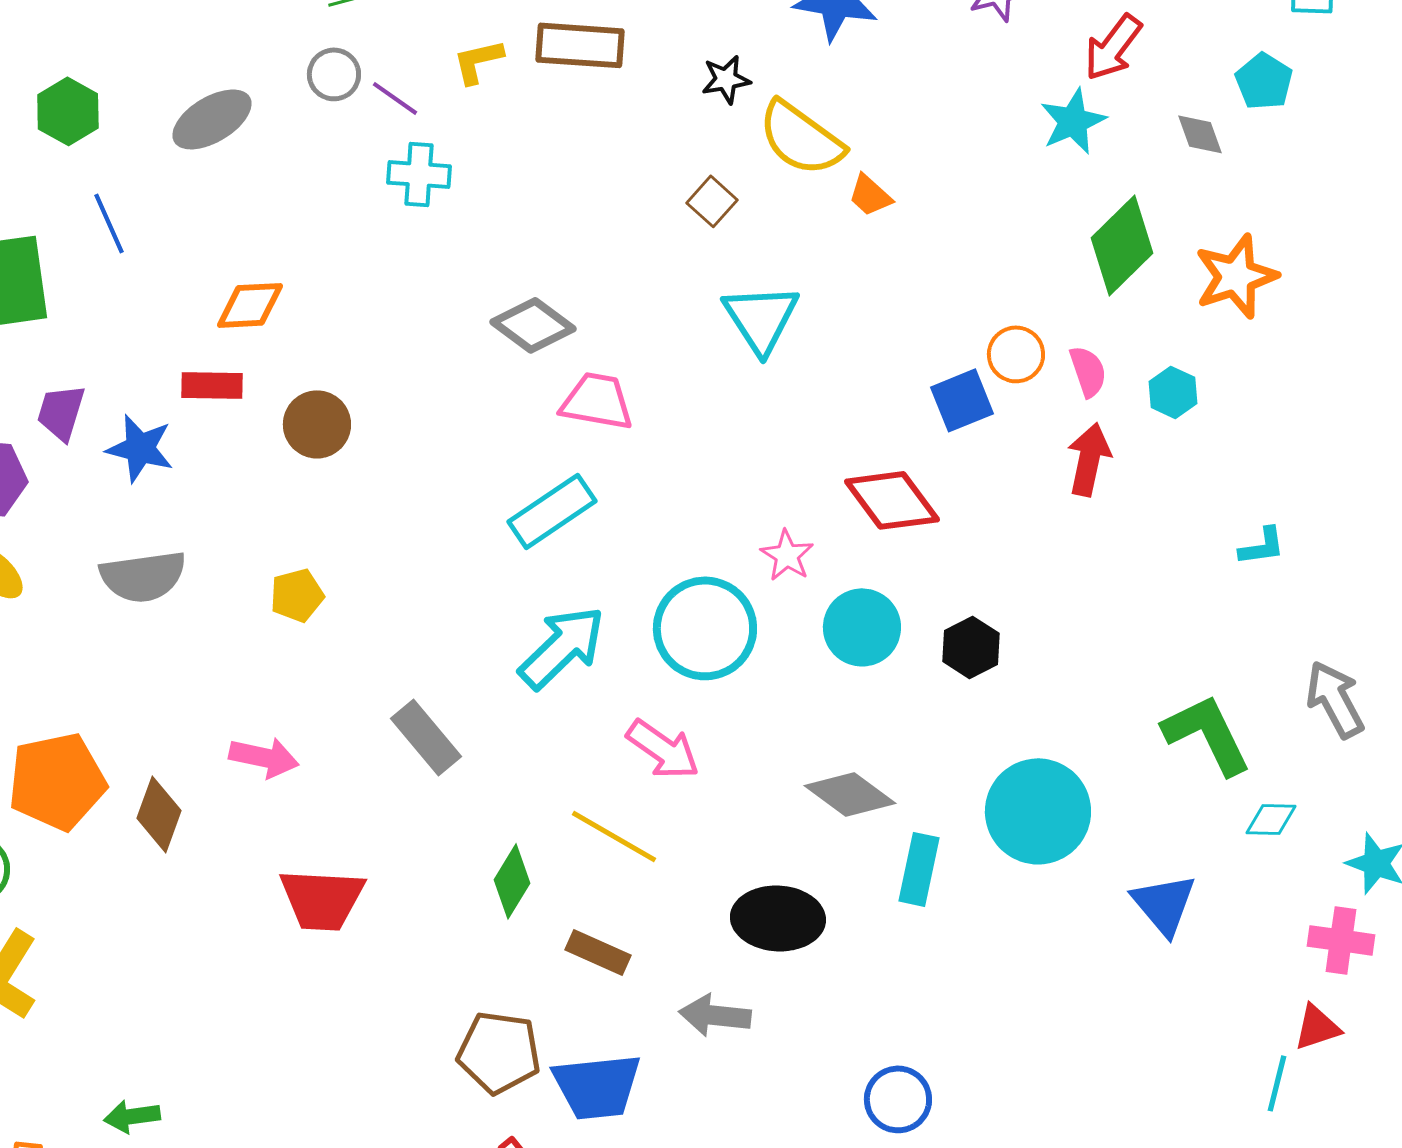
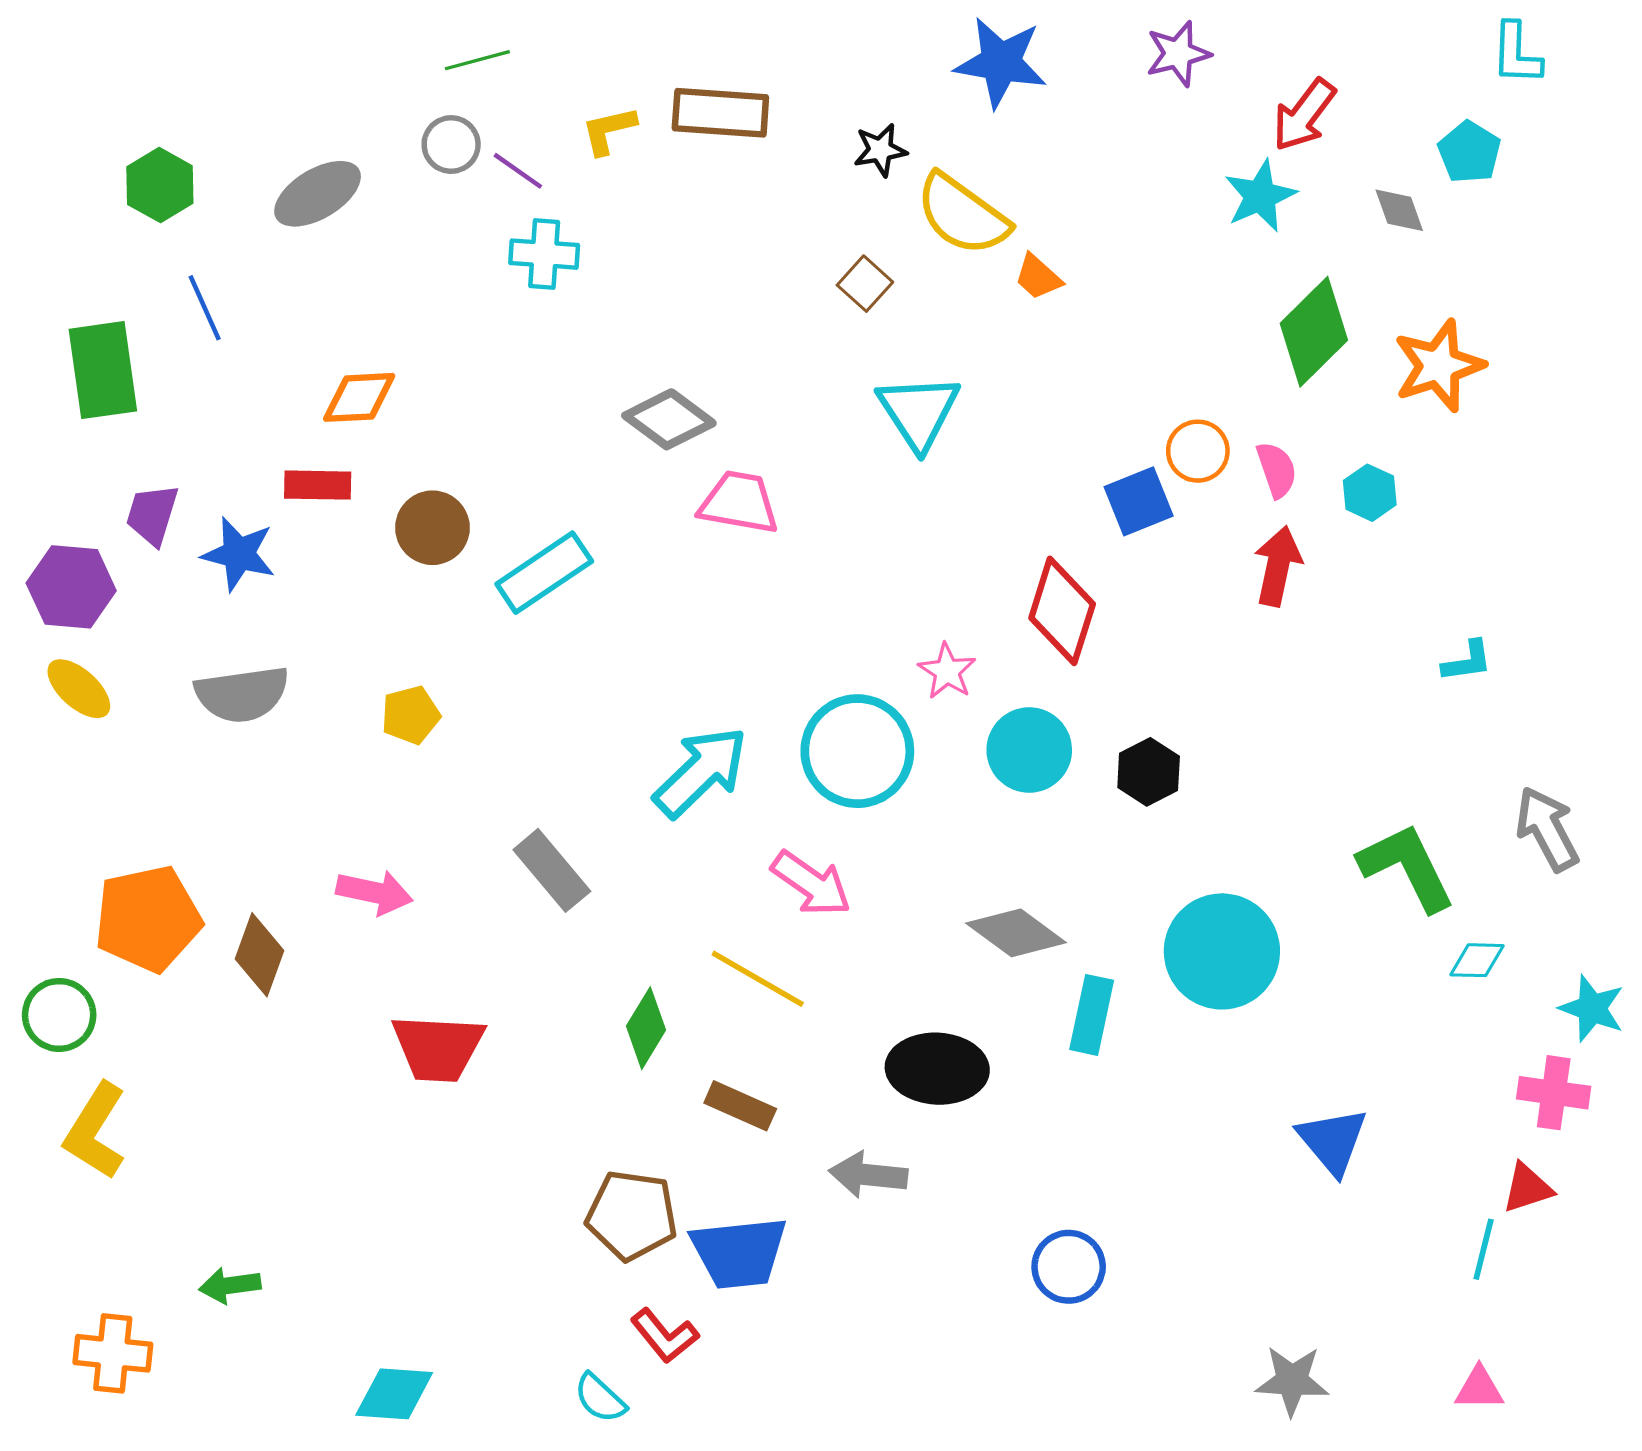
red diamond: (892, 500) -> (1062, 611), turned 54
cyan rectangle: (552, 511) -> (544, 573), moved
blue triangle: (1164, 904) -> (1332, 1141), moved

